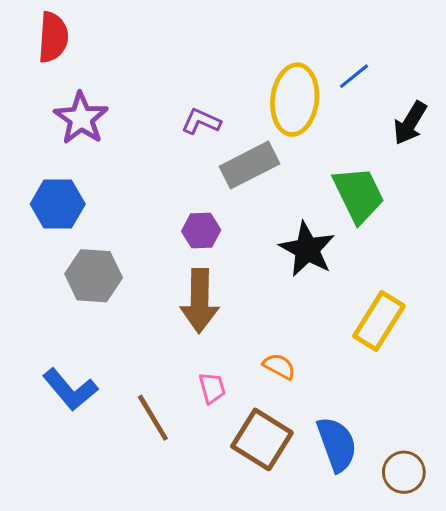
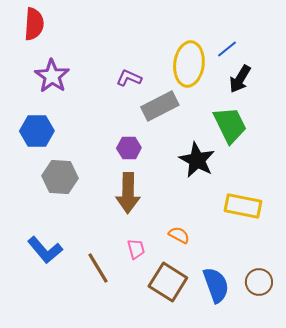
black arrow: (410, 123) -> (240, 79), moved
yellow rectangle: (379, 321) -> (243, 206), turned 69
brown circle: (404, 472) -> (259, 282), moved

